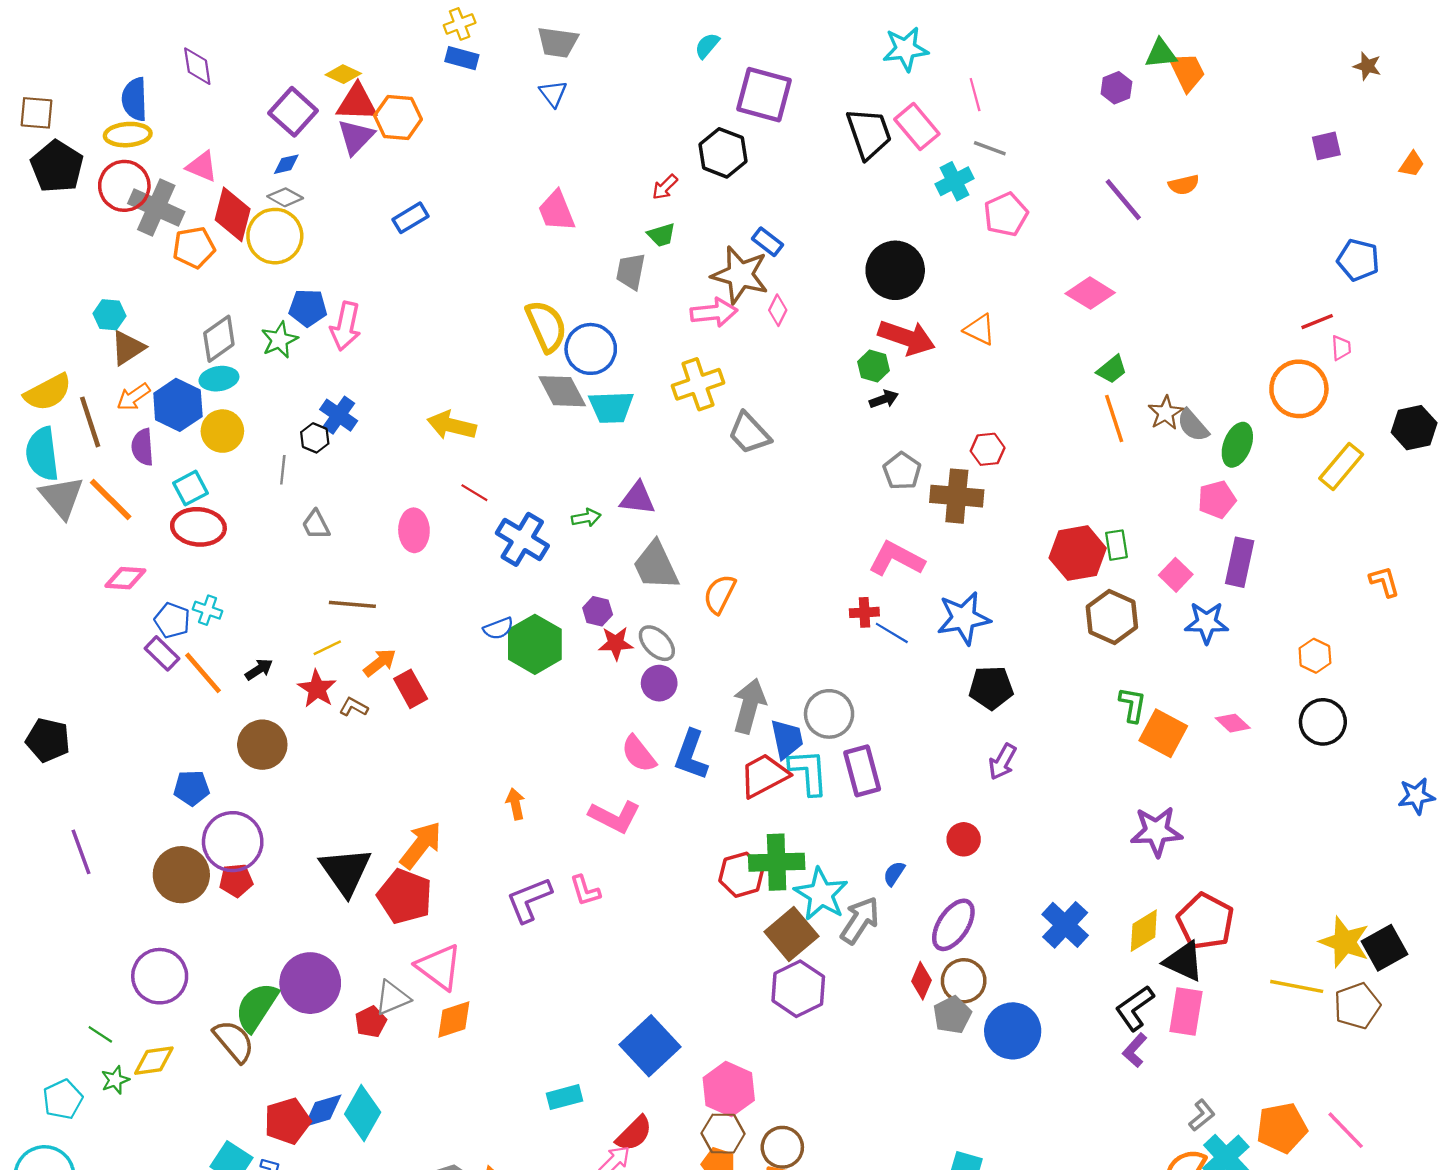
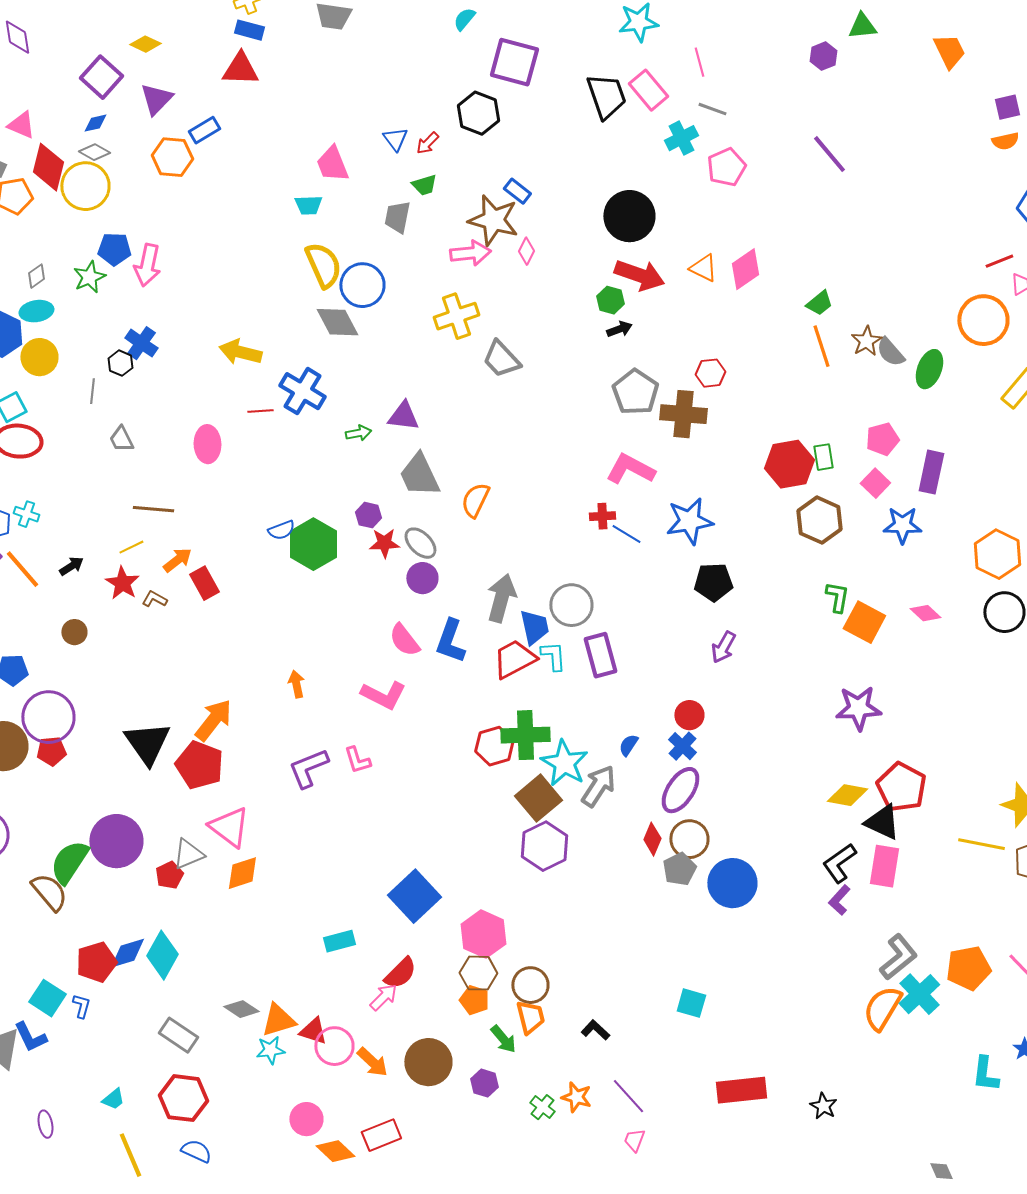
orange trapezoid: (1187, 72) -> (949, 51), moved
blue triangle: (553, 94) -> (395, 139), moved
red triangle: (357, 103) -> (240, 69), moved
orange hexagon: (398, 117) -> (172, 157), moved
orange semicircle: (1184, 185) -> (1005, 141), moved
blue rectangle: (411, 218) -> (204, 130), moved
pink diamond: (1090, 293) -> (745, 269), moved, turned -66
gray diamond: (219, 339) -> (36, 276), size x0.6
cyan trapezoid: (611, 407) -> (308, 205), moved, size x0.7
gray pentagon: (902, 471) -> (635, 392), size x1.4
red line: (474, 493) -> (260, 411), turned -35
pink pentagon: (1217, 499) -> (882, 439), moved
blue cross: (522, 539) -> (302, 391), moved
orange hexagon: (1315, 656) -> (997, 554), size x1.6
brown circle: (262, 745) -> (74, 632), size x0.6
cyan L-shape: (809, 772) -> (553, 656), size x0.7
blue cross: (1065, 925) -> (682, 746), moved, size x0.7
yellow diamond: (1144, 931) -> (847, 795), turned 42
gray L-shape: (1202, 1115) -> (898, 957), size x1.6

